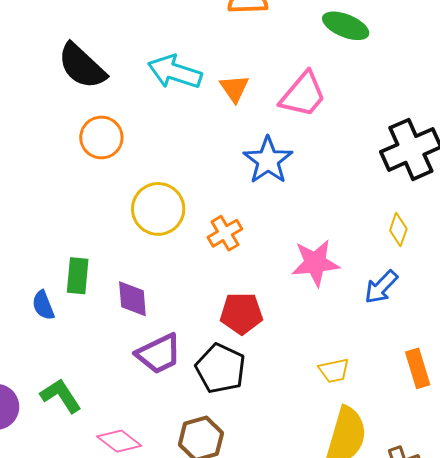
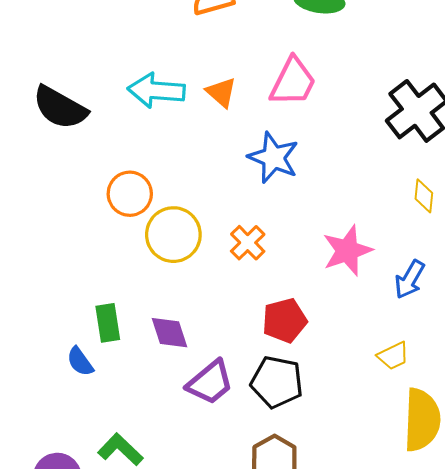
orange circle: (101, 137) -> (130, 194), moved
blue arrow: (381, 287) -> (410, 279), moved

